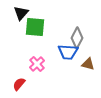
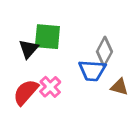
black triangle: (21, 13) -> (28, 49), moved
red semicircle: (19, 84) -> (26, 92), moved, size x1.5

